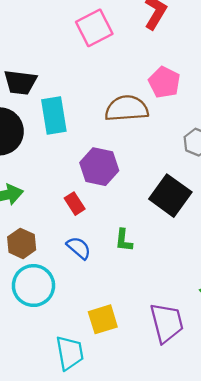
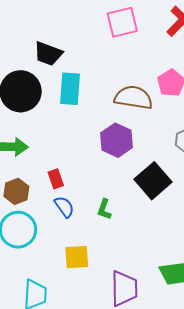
purple hexagon: (99, 167) -> (117, 140), moved
red rectangle: (75, 204) -> (56, 179), moved
yellow square: (103, 319) -> (77, 257), moved

